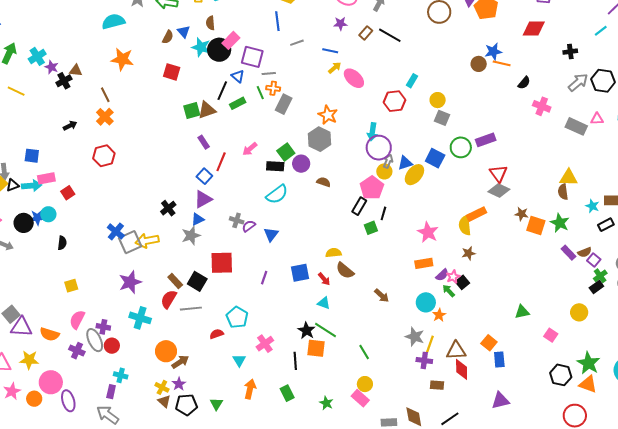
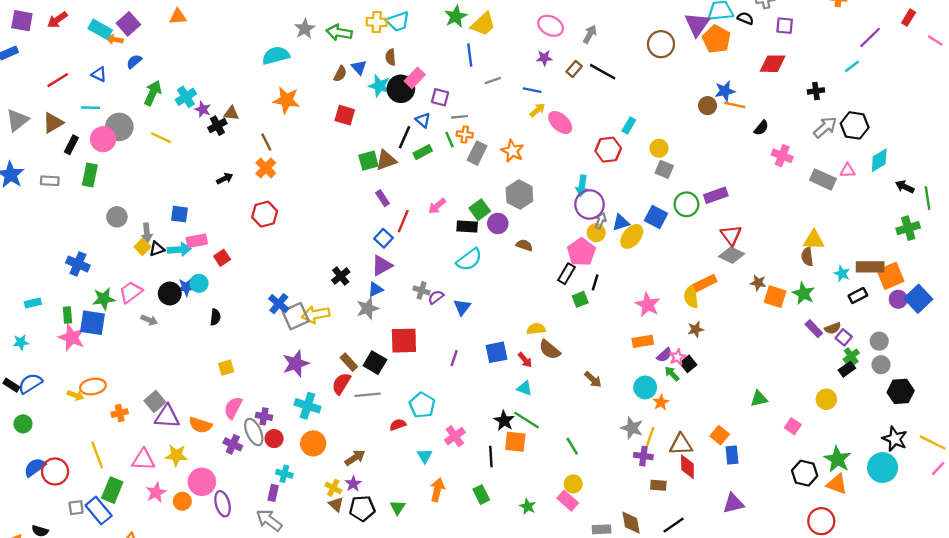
purple square: (252, 57) -> (440, 97), size x0.7
orange star: (328, 115) -> (512, 151), moved
orange circle: (166, 351) -> (313, 443), moved

